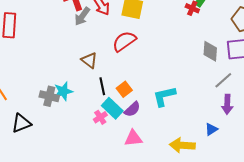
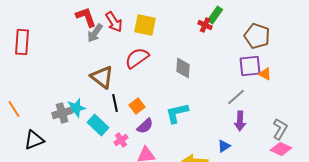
gray diamond: (210, 51) -> (183, 68), moved
brown triangle: (89, 60) -> (102, 77), size x1.4
gray cross: (49, 96) -> (62, 113), turned -30
cyan rectangle: (112, 108) -> (98, 125), moved
pink cross: (100, 117) -> (121, 140), moved

